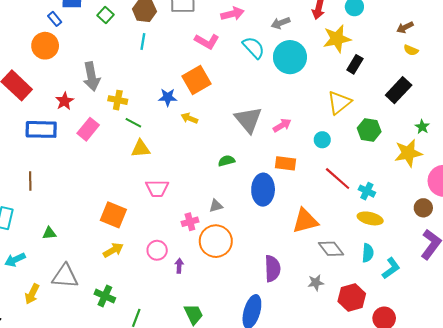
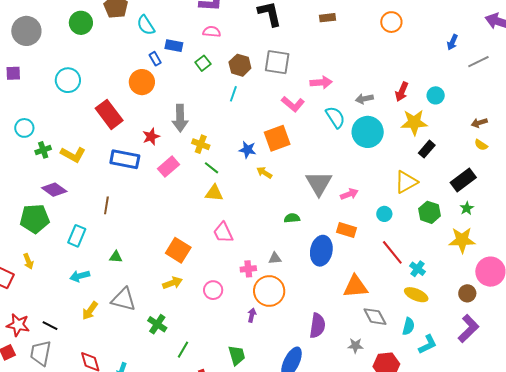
green star: (422, 127) -> (467, 208), moved
pink trapezoid: (157, 188) -> (223, 233), turned 55
purple arrow: (179, 266) -> (252, 315), moved

